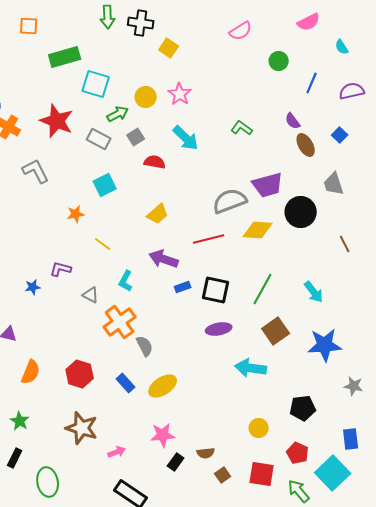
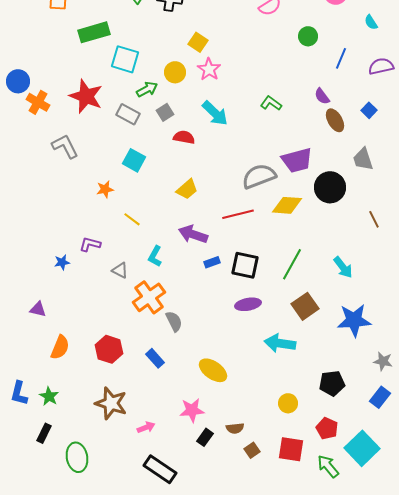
yellow square: (169, 48) -> (198, 42), moved
cyan square: (105, 185) -> (134, 160), turned -35
yellow ellipse: (163, 386) -> (213, 370), moved, turned 68
blue rectangle: (351, 439) -> (380, 397), moved, turned 45

